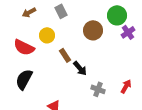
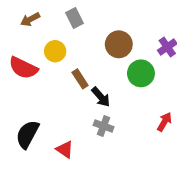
green circle: (117, 15) -> (141, 73), moved
black semicircle: (24, 79) -> (27, 134), moved
gray cross: (98, 89) -> (104, 126), moved

